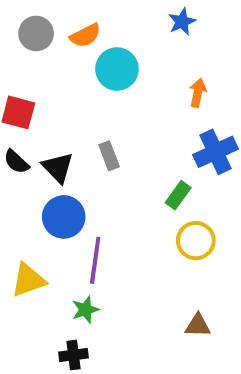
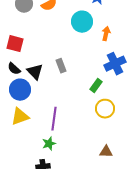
cyan circle: (117, 69) -> (82, 22), moved
blue circle: (64, 217) -> (20, 90), moved
yellow triangle: (28, 280) -> (20, 117), moved

